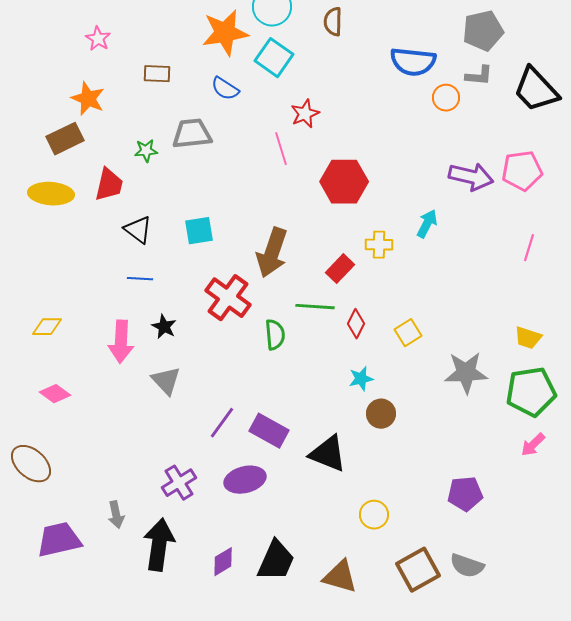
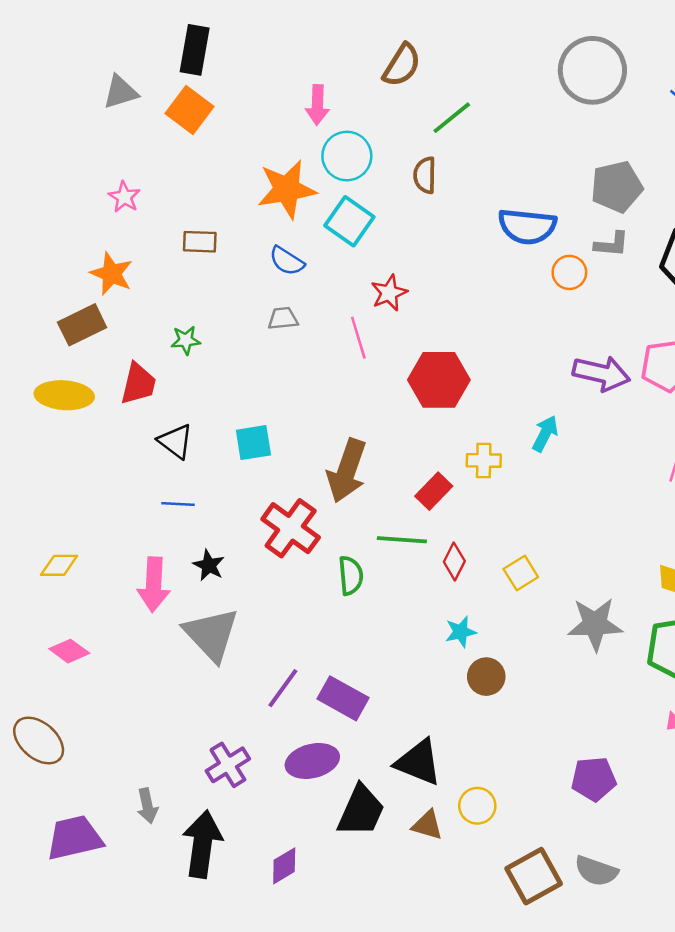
gray trapezoid: (192, 134) -> (283, 318), moved, size x0.6
gray triangle: (166, 381) -> (211, 634), size x1.5
black triangle: (328, 454) -> (418, 762), moved
black trapezoid: (276, 561) -> (361, 811), moved
brown triangle: (340, 577) -> (427, 825), moved, size x0.7

